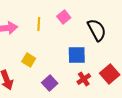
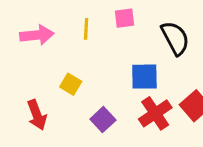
pink square: (64, 17) -> (124, 18), turned 32
red cross: (84, 79) -> (155, 113), size x1.5

